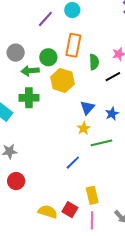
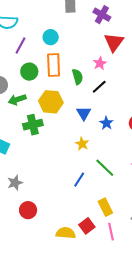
cyan circle: (72, 10) -> (51, 37), moved
green circle: (48, 57) -> (29, 72), moved
green cross: (29, 98) -> (33, 125), moved
blue triangle: (87, 108) -> (84, 113), moved
green line: (101, 143) -> (105, 168), moved, turned 70
red square: (70, 210) -> (87, 226), turned 35

